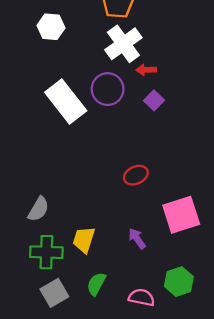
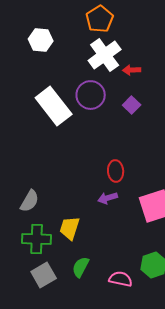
red arrow: (146, 70) -> (132, 70), moved
red ellipse: (136, 175) -> (116, 171), turned -70
purple arrow: (137, 239) -> (108, 198), moved, turned -72

